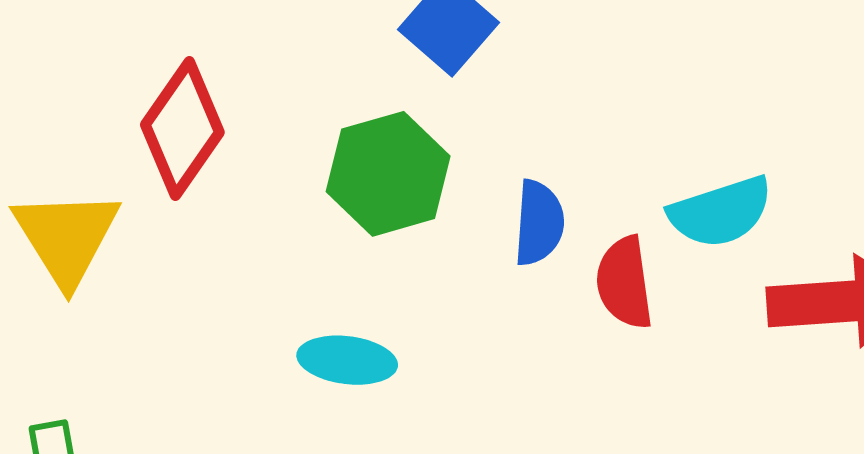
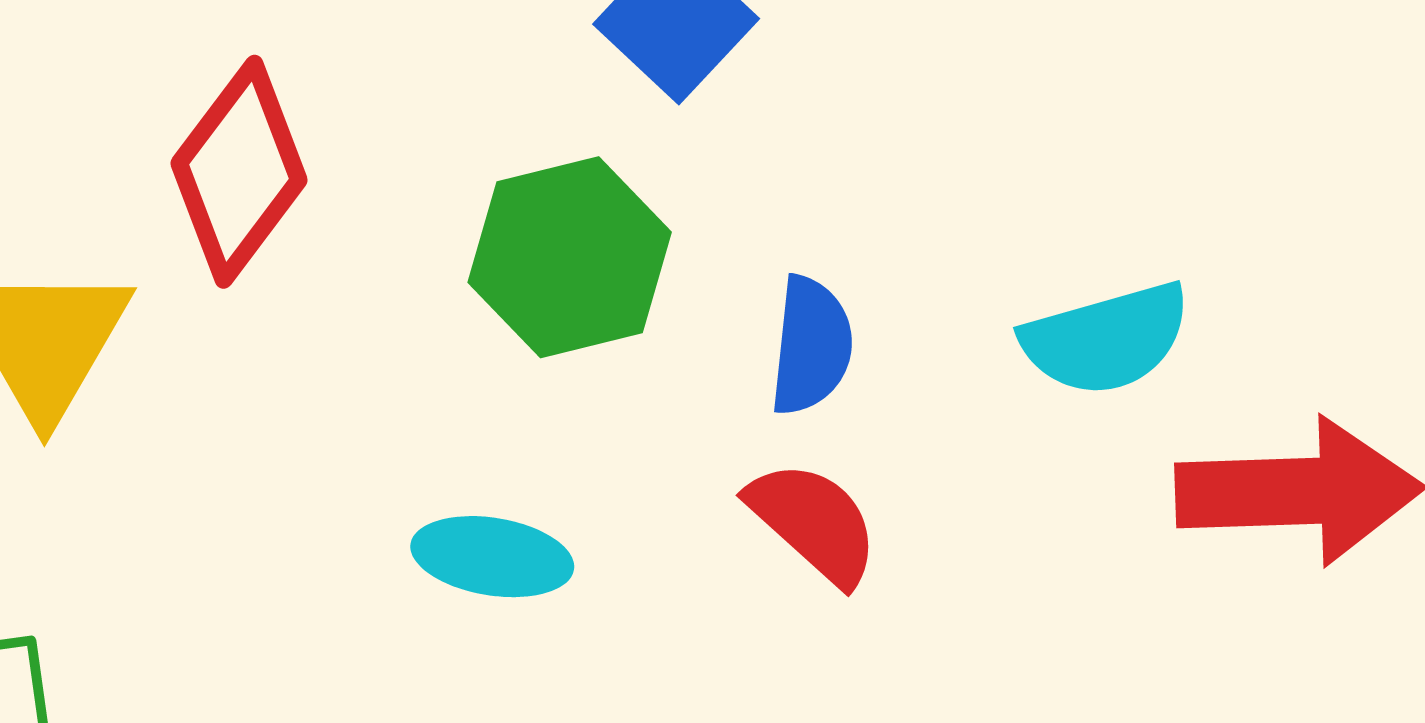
red semicircle: (624, 283) -> (814, 522), moved, turned 138

